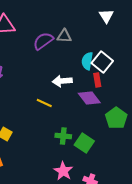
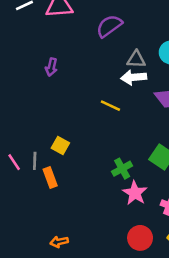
gray triangle: (64, 36) -> (136, 59), moved
green cross: (63, 136) -> (122, 169), moved, turned -35

